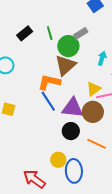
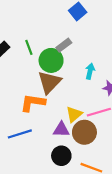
yellow triangle: (94, 89) -> (74, 114), moved
blue line: (48, 101) -> (20, 134), moved, turned -70
purple triangle: (73, 108) -> (61, 130), size x0.7

